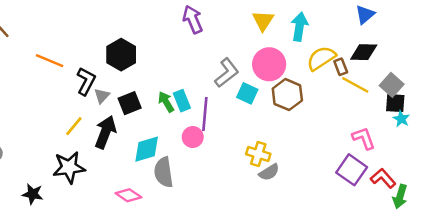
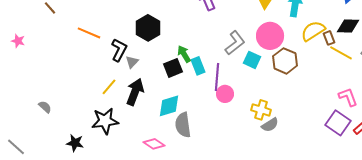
green arrow: (166, 102) -> (184, 54), moved
black square: (130, 103) -> (173, 68), moved
pink circle: (193, 137) -> (225, 94), moved

